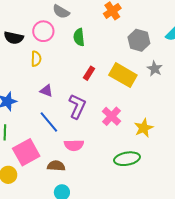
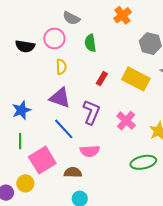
yellow semicircle: (36, 59) -> (61, 67), moved
purple triangle: (46, 91) -> (60, 98), size x1.6

